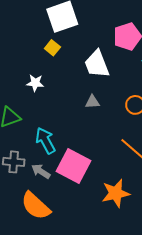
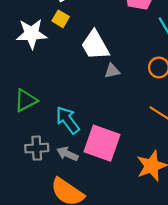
white trapezoid: (97, 64) -> (95, 45), moved
white star: (35, 83) -> (32, 34), moved, size x1.6

